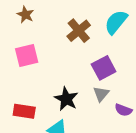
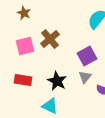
brown cross: (79, 31) -> (50, 39), moved
red rectangle: (24, 111) -> (23, 80), moved

